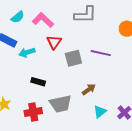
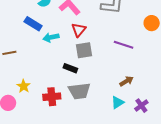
gray square: (73, 58) -> (84, 50), moved
black rectangle: (38, 82) -> (70, 68), moved
brown arrow: (89, 89) -> (126, 81), moved

